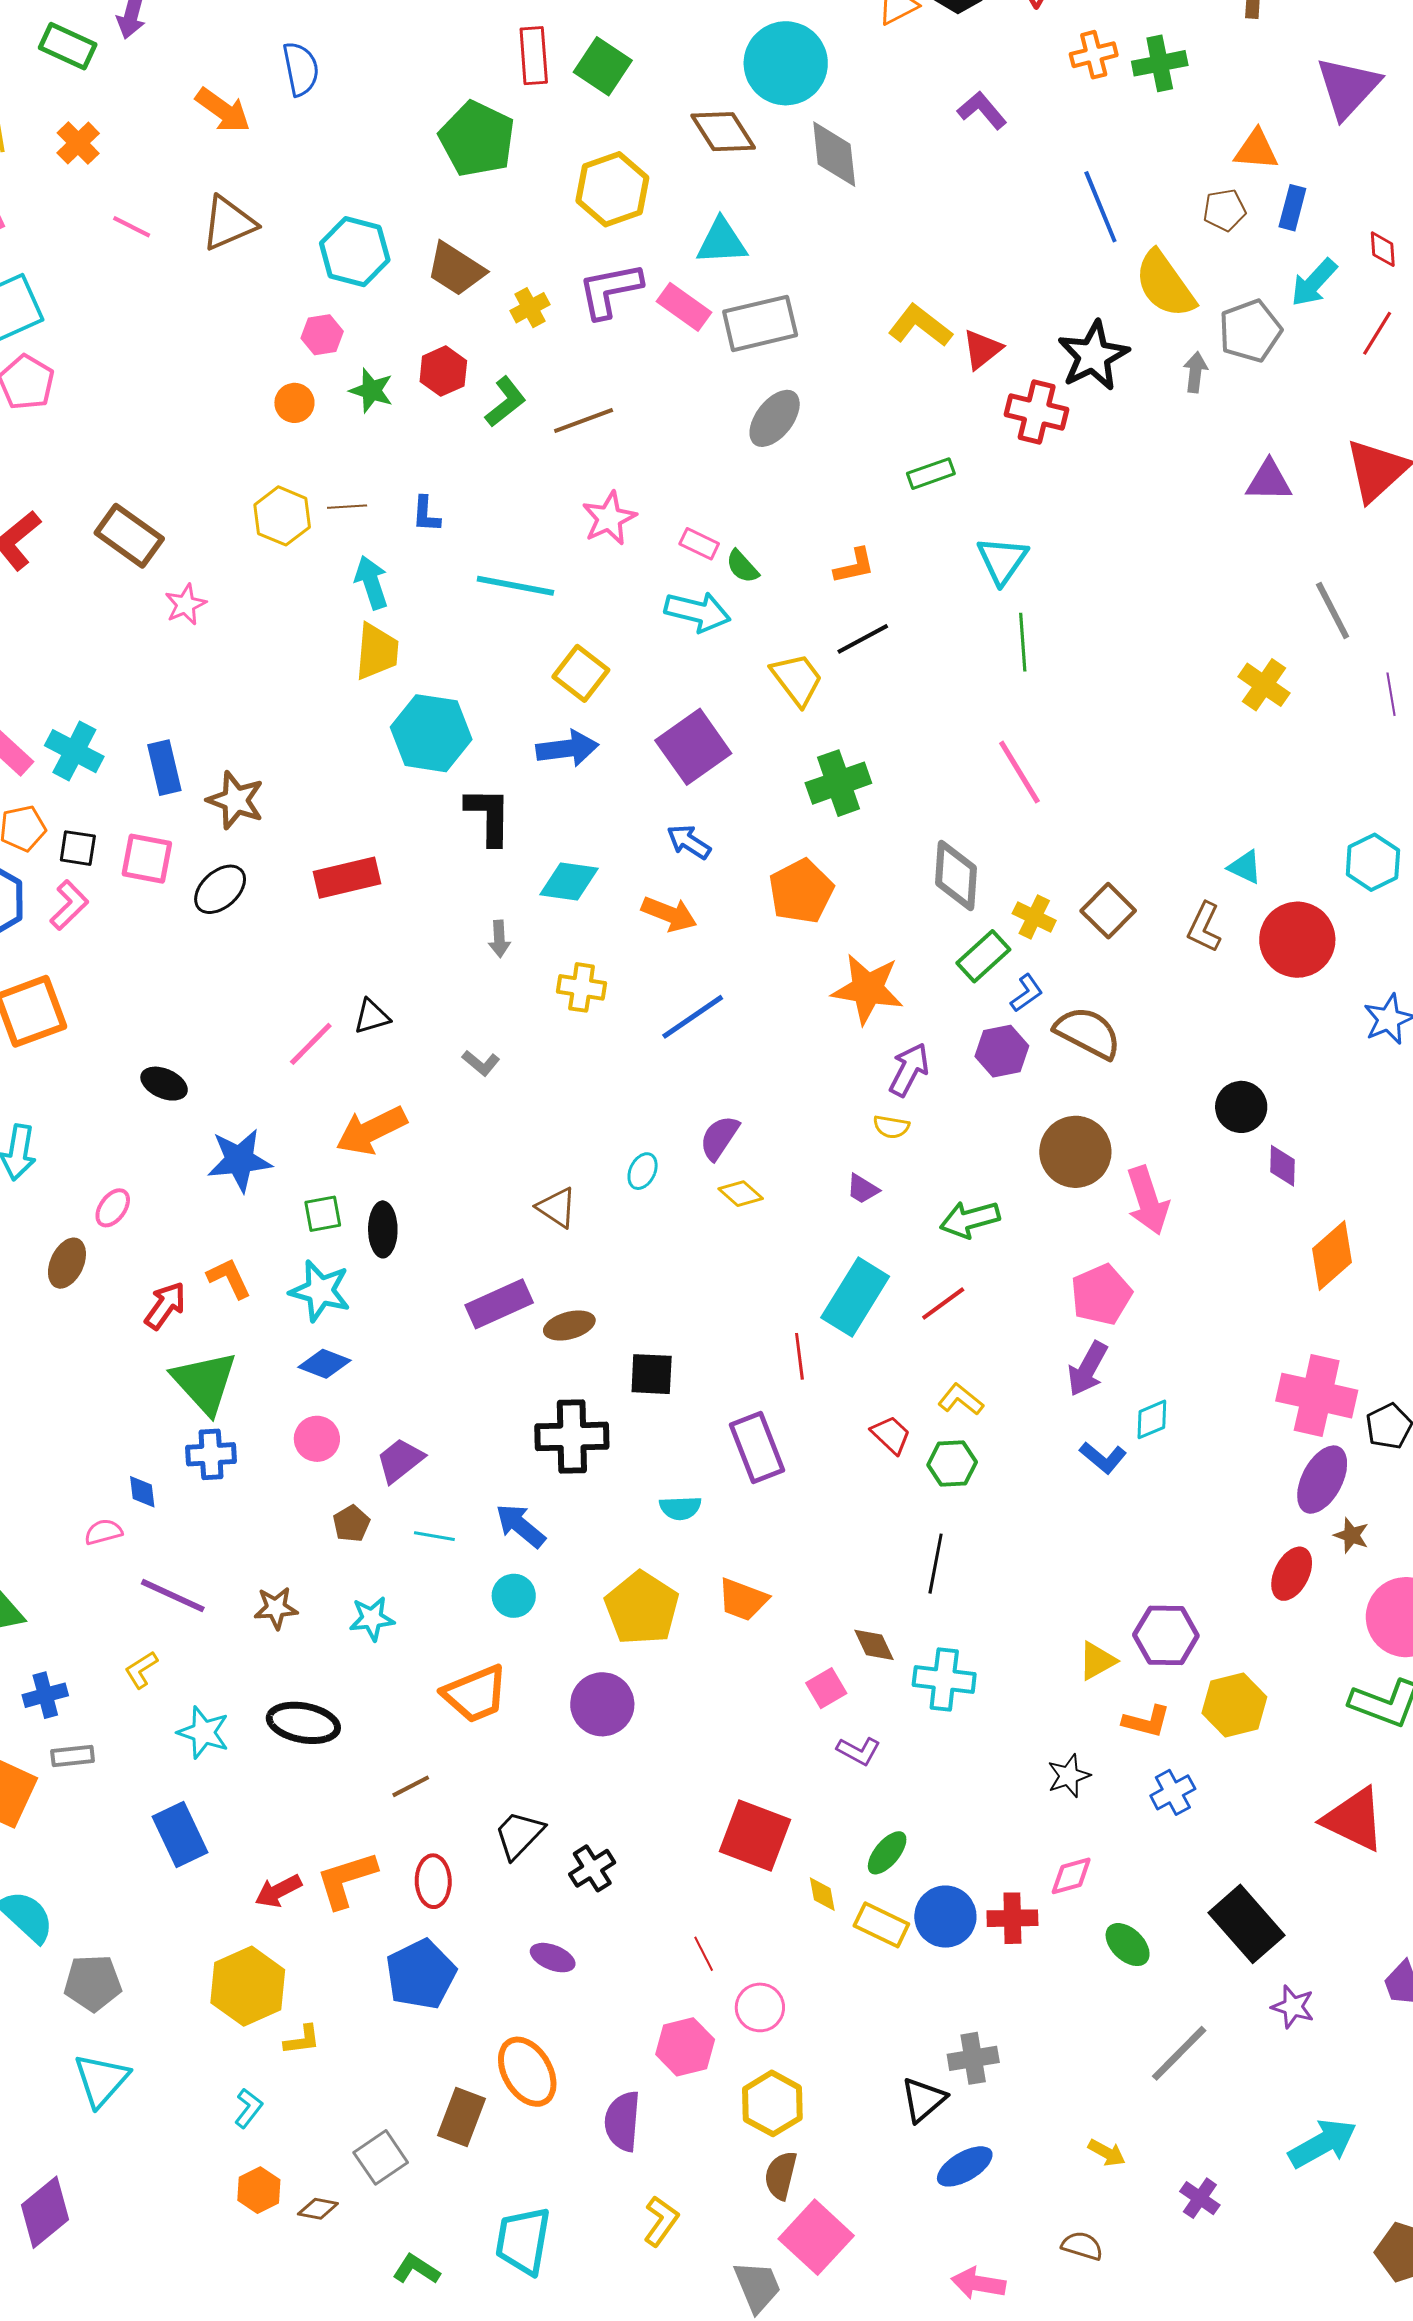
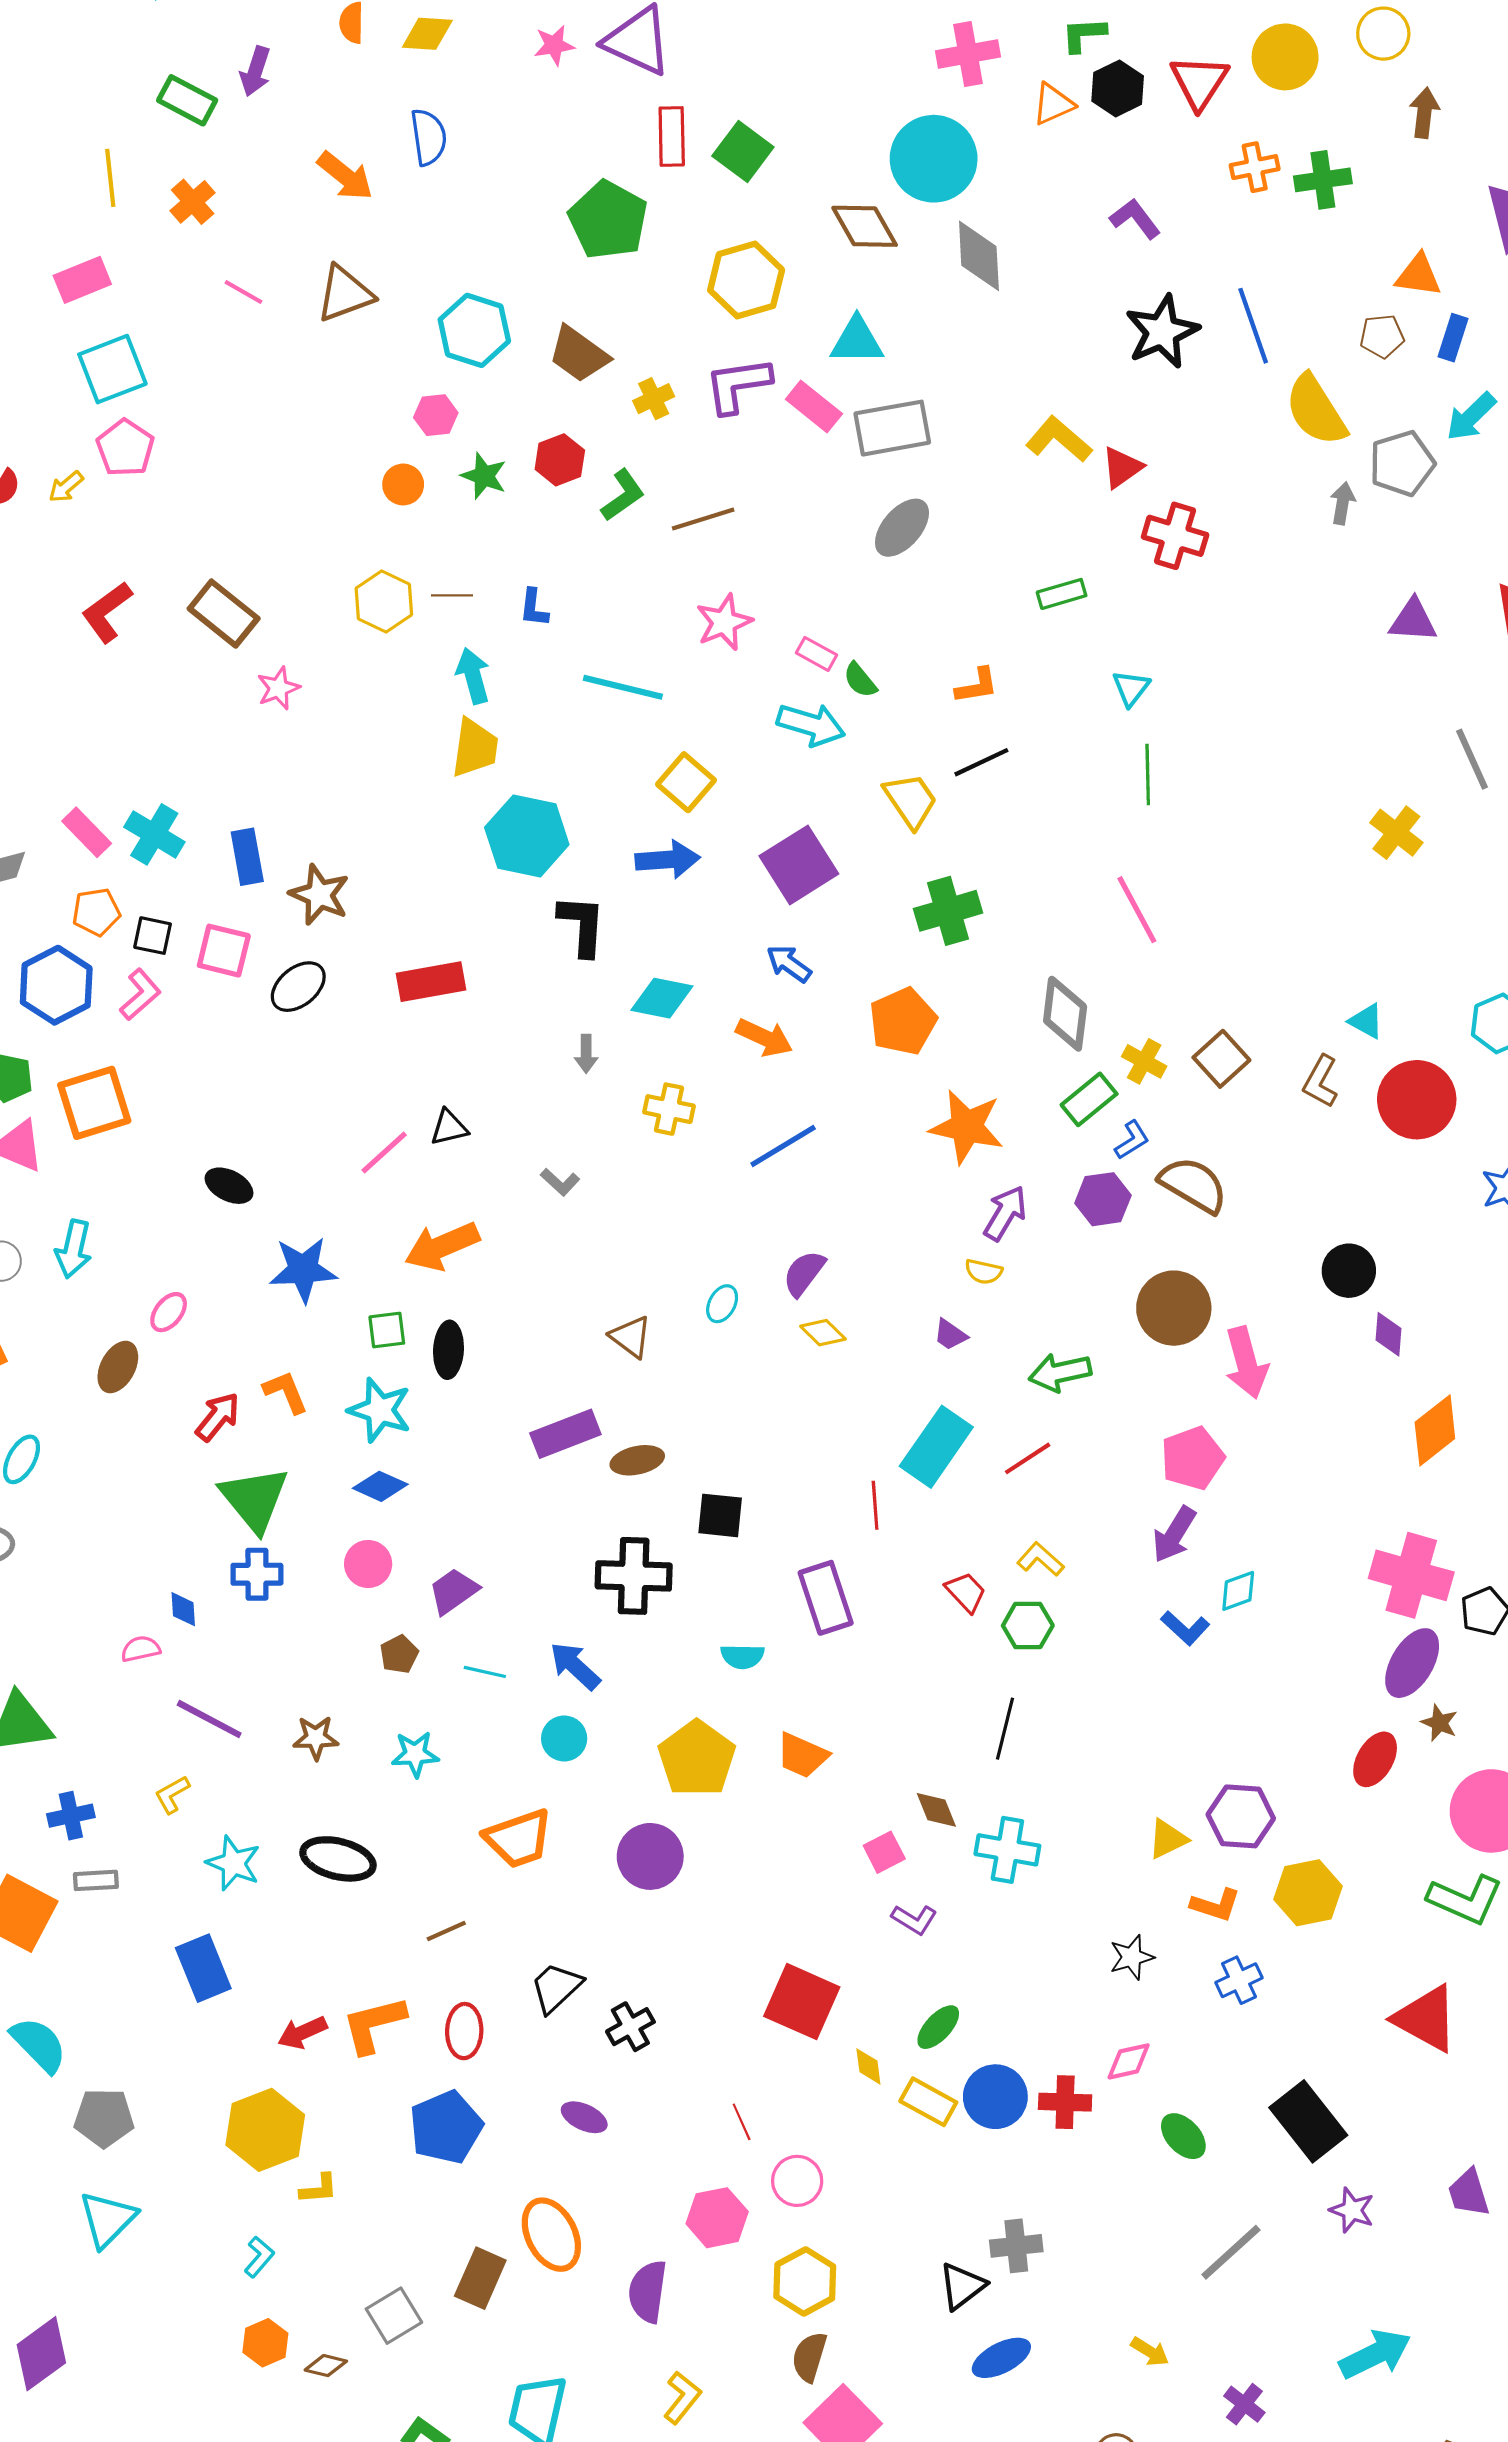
black star: (1093, 356) -> (1162, 332), moved
cyan triangle: (1002, 560) -> (1131, 688), size x0.7

